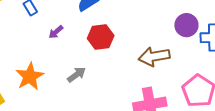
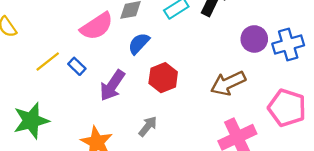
purple arrow: (56, 32) -> (112, 85), size x1.8

